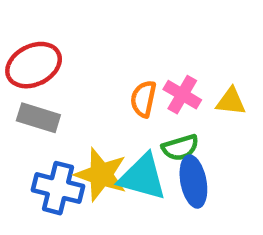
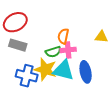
pink cross: (182, 95) -> (68, 50), moved, turned -35
green semicircle: (180, 148) -> (53, 52), moved

